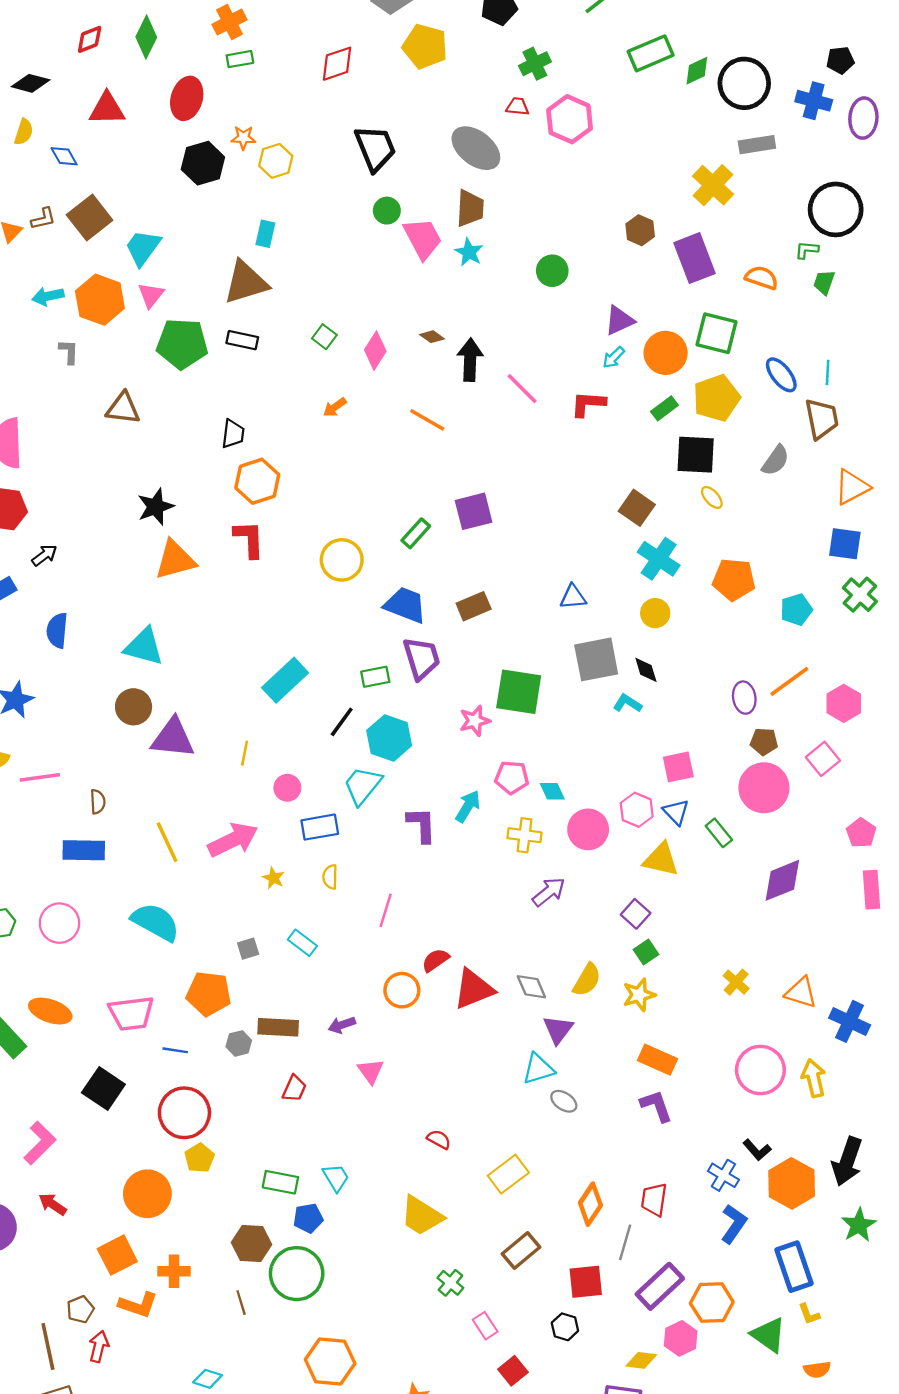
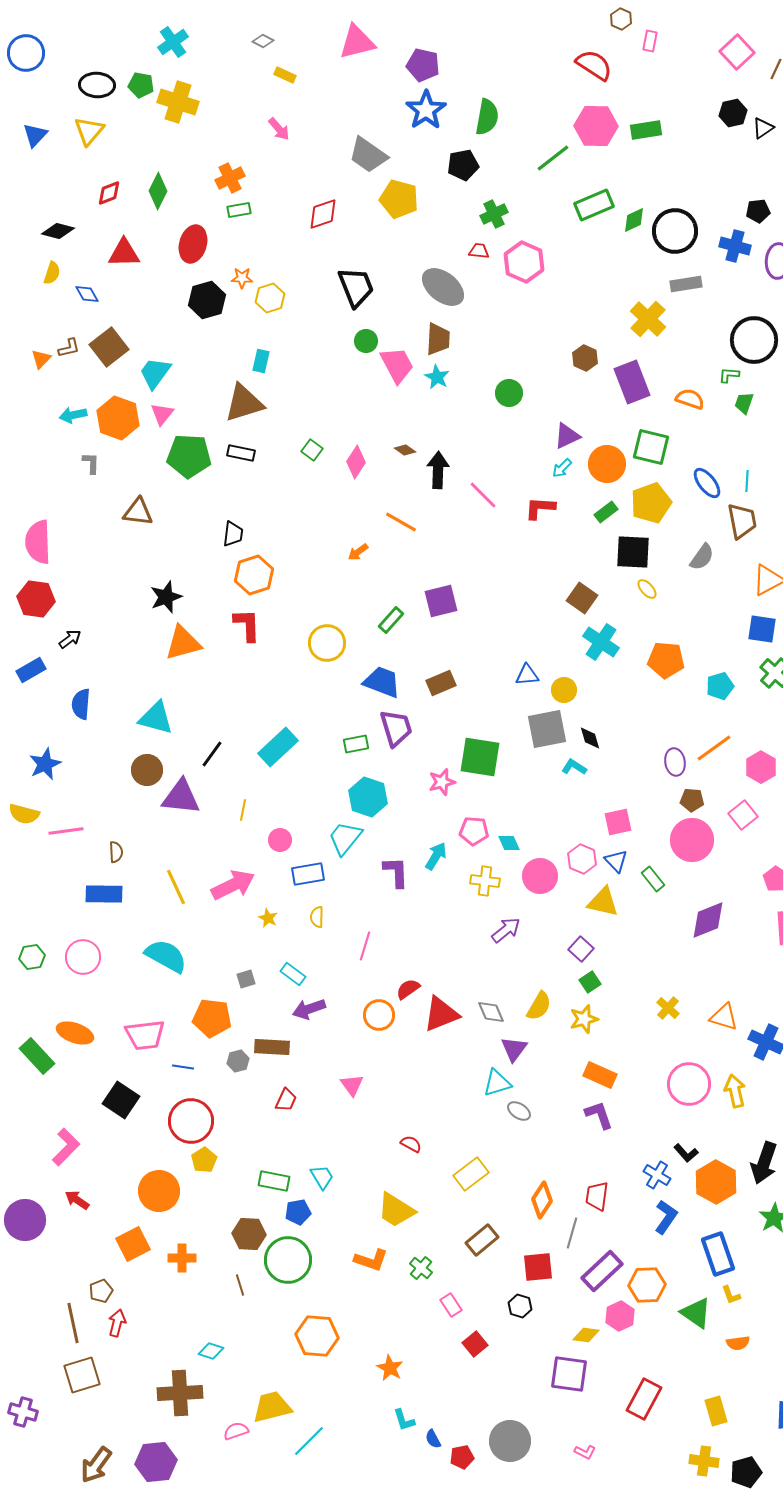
orange arrow: (335, 407) -> (358, 552), moved
yellow circle: (655, 613) -> (564, 690), moved
black line: (342, 722) -> (212, 754), moved
purple arrow: (342, 1025) -> (309, 1009), moved, size x1.4
orange L-shape: (138, 1305) -> (371, 1260), moved

